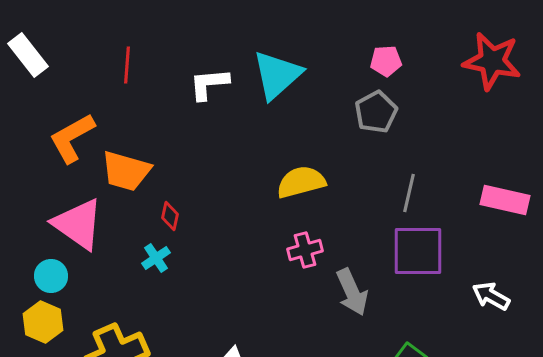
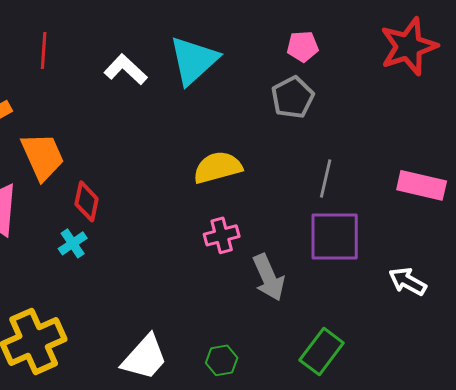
red star: (492, 61) -> (409, 46), turned -30
white L-shape: (209, 84) -> (126, 69), turned 48
orange trapezoid: (126, 171) -> (43, 156), turned -130
red diamond: (170, 216) -> (87, 201), size x1.4

